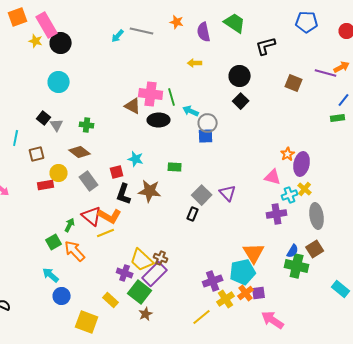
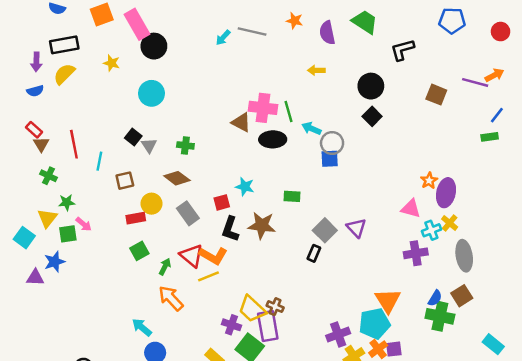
yellow star: (36, 41) -> (112, 63), moved
green square: (54, 242) -> (139, 251), moved
purple rectangle: (155, 274) -> (268, 326), turned -55

